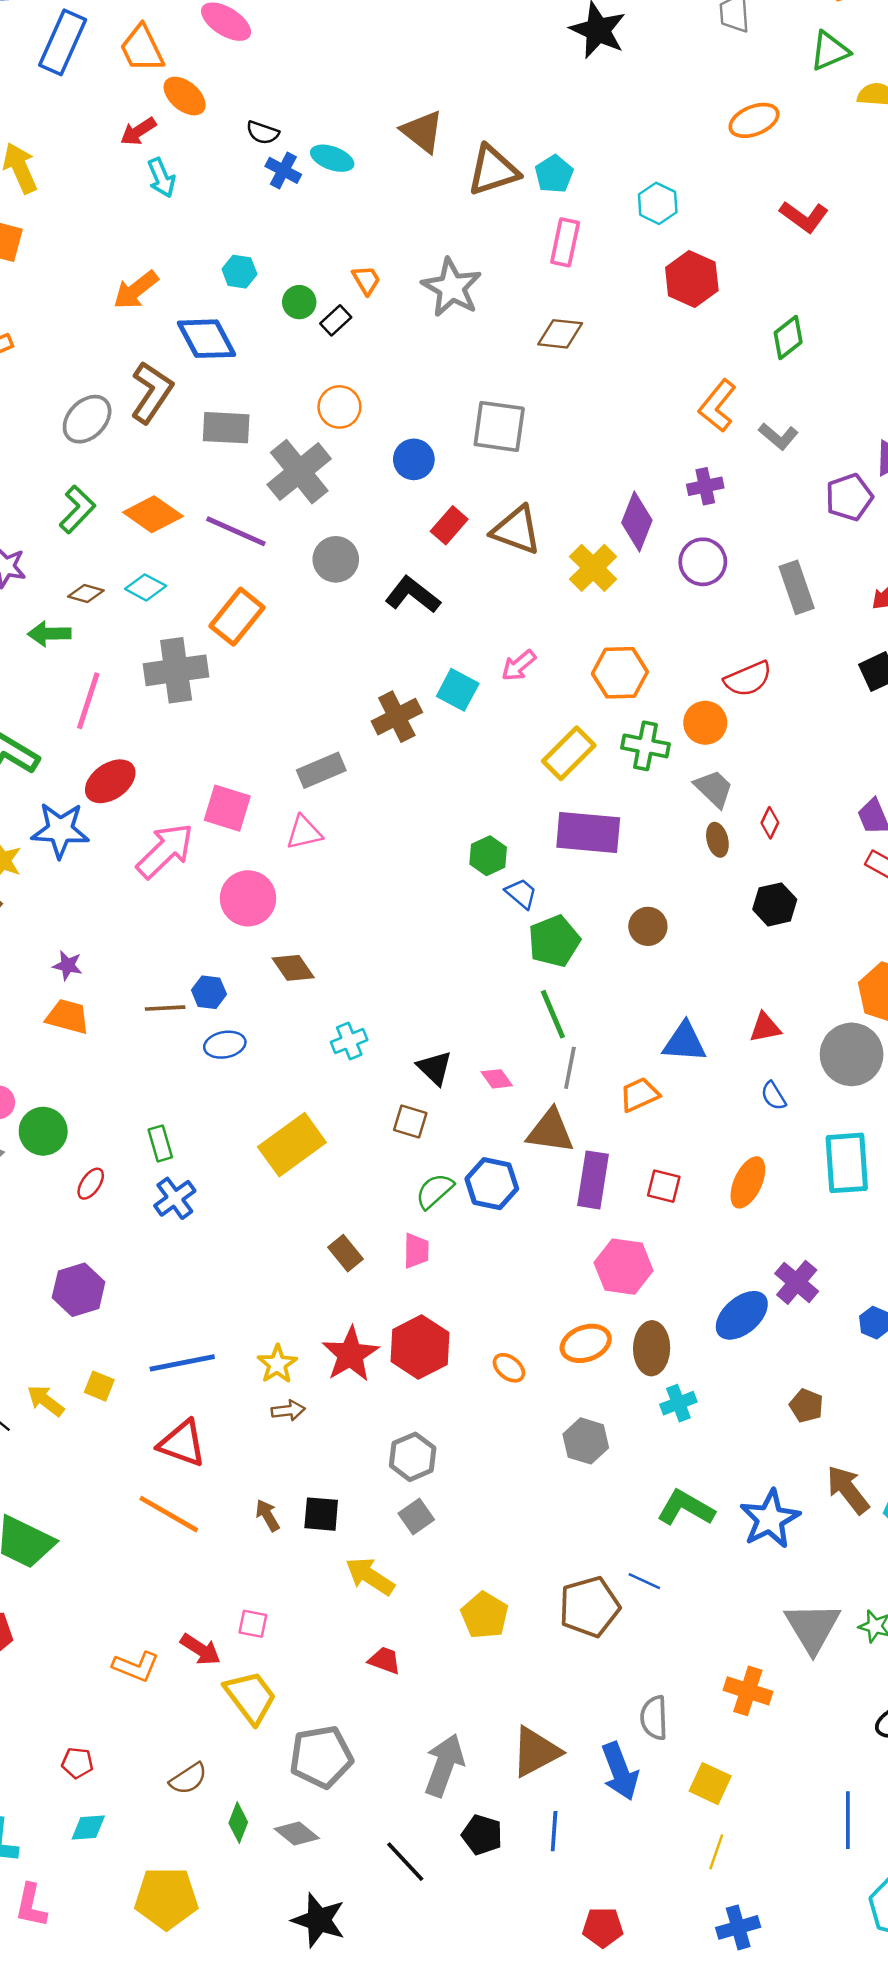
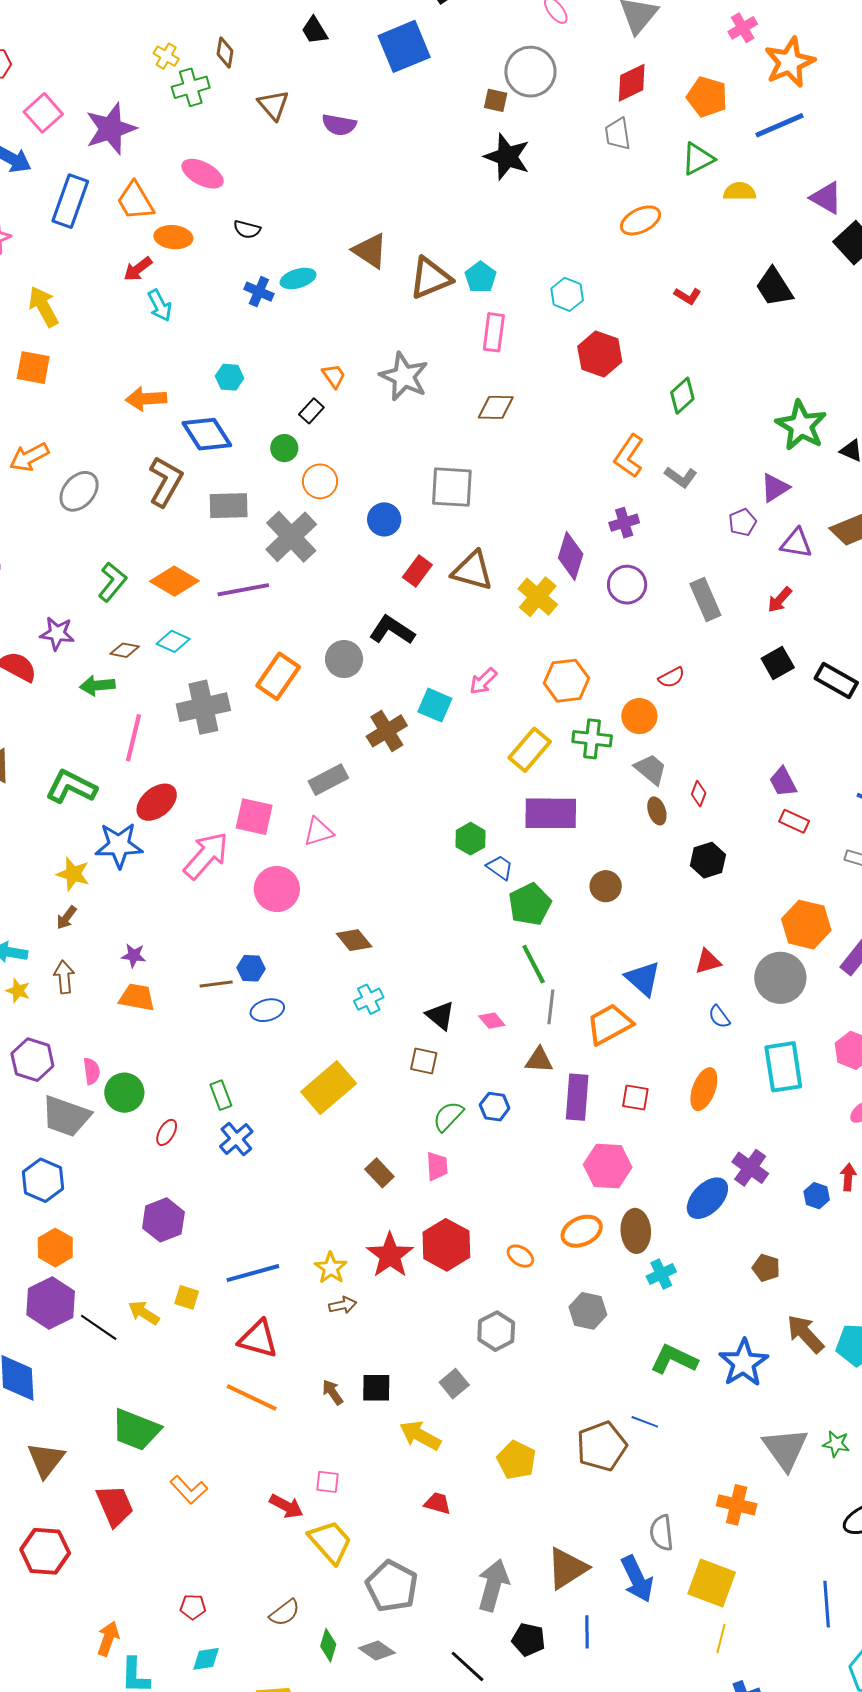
orange ellipse: (185, 96) -> (173, 237), turned -30
black semicircle: (263, 133) -> (247, 229), moved
cyan ellipse: (332, 158) -> (298, 278), turned -32
red L-shape: (804, 217) -> (688, 296), size x0.7
orange arrow: (136, 290) -> (146, 399), turned 39
green circle: (299, 302) -> (284, 448), moved
gray ellipse: (87, 419) -> (79, 491), moved
purple pentagon: (849, 497) -> (743, 522), size x0.7
purple line: (236, 531) -> (243, 590), turned -30
gray circle: (336, 559) -> (344, 659), moved
orange rectangle: (237, 617) -> (278, 676), moved
red semicircle: (748, 679) -> (671, 677), size x0.7
brown diamond: (293, 968) -> (354, 940), moved
blue triangle: (685, 1042) -> (643, 979), turned 42
orange trapezoid: (639, 1095) -> (609, 1024), size x1.4
brown triangle: (550, 1131) -> (539, 1060), size x0.7
blue hexagon: (492, 1184) -> (495, 1107), size x0.7
gray hexagon: (413, 1457) -> (496, 1331), moved
orange L-shape: (136, 1666) -> (189, 1490), moved, turned 30
gray pentagon: (321, 1757) -> (392, 1586), turned -30
yellow square: (710, 1784) -> (712, 1583), size x1.4

